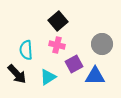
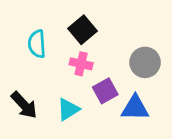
cyan semicircle: (26, 50) -> (37, 44), moved

